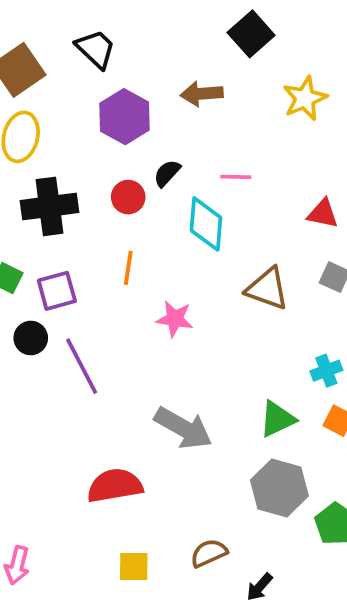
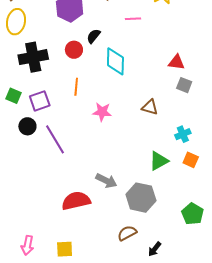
pink line: (236, 177) -> (133, 19), moved
red triangle: (323, 214) -> (176, 62), moved
brown triangle: (267, 289) -> (150, 107), moved, size x0.7
gray arrow: (183, 428) -> (106, 181), moved, size x0.7
gray hexagon: (279, 488) -> (141, 198), moved
yellow square: (134, 566) -> (65, 249), moved

